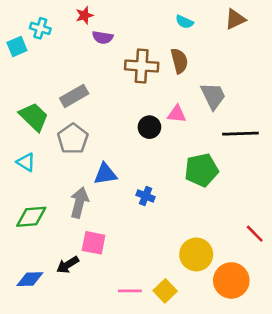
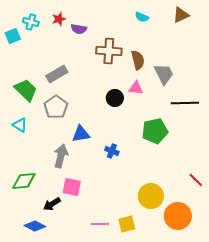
red star: (84, 15) -> (59, 19), moved
brown semicircle: (179, 61) -> (138, 60), moved
green diamond: (31, 217) -> (24, 181), moved
blue diamond: (30, 279) -> (35, 226), moved, turned 30
yellow square: (165, 291) -> (127, 224), turned 30

